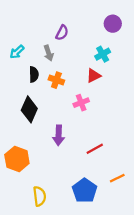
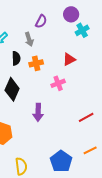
purple circle: (113, 24) -> (71, 14), moved
cyan cross: (103, 54) -> (82, 30), moved
orange cross: (56, 80) -> (36, 63), turned -32
red line: (95, 149) -> (86, 117), moved

